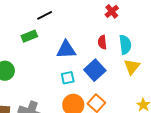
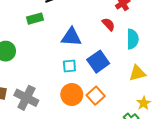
red semicircle: (102, 42) -> (108, 24), moved, turned 136
yellow triangle: (132, 67) -> (137, 73), moved, turned 30

